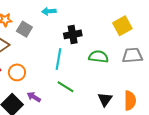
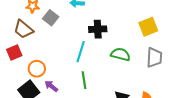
gray trapezoid: (132, 55) -> (154, 58), turned 90
orange circle: (17, 72) -> (37, 69), moved
green line: (66, 87) -> (84, 80), turned 42

